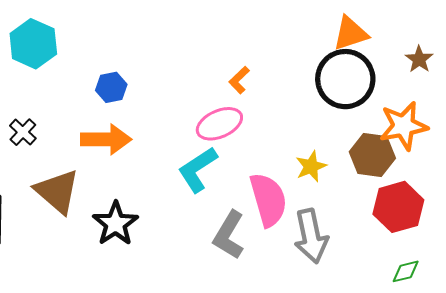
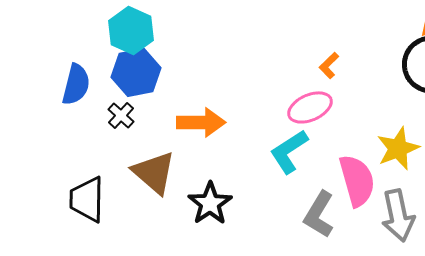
blue hexagon: (111, 87) -> (136, 72), moved, size x1.6
yellow star: (311, 166) -> (398, 148), size x1.4

